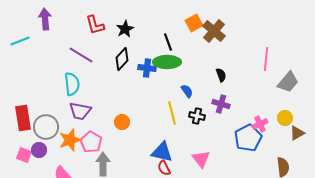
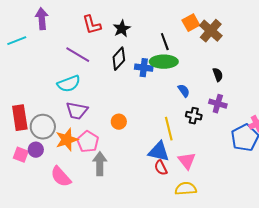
cyan semicircle: (72, 84) -> (69, 84), turned 75
yellow line: (172, 113) -> (169, 129), moved
pink triangle: (201, 159) -> (187, 161), moved

